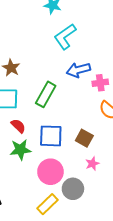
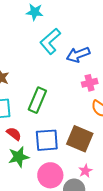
blue arrow: (78, 70) -> (78, 55), moved
brown square: (84, 138) -> (80, 139), size x1.5
pink star: (92, 164) -> (85, 171), moved

